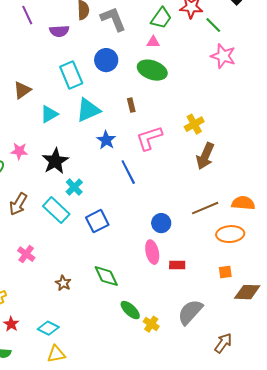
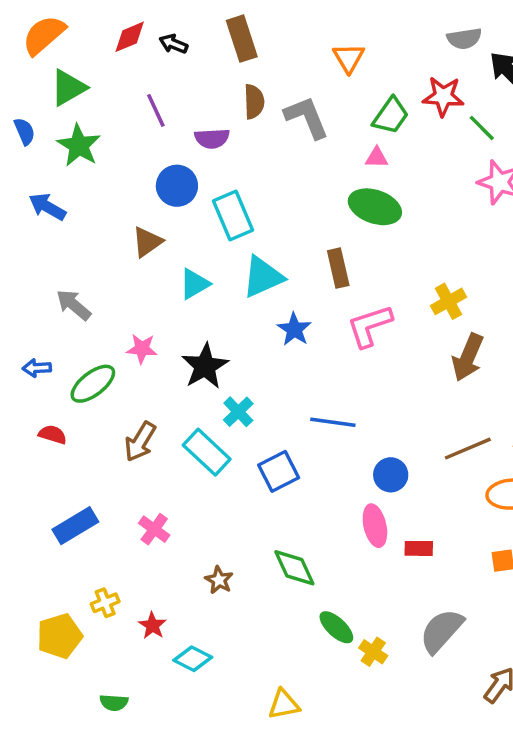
blue circle: (106, 60) -> (177, 186), moved
brown rectangle: (131, 105) -> (338, 268), size x1.5
blue line: (128, 172) -> (333, 422), moved, turned -55
red star: (11, 324) -> (152, 626), moved
yellow triangle: (56, 354) -> (284, 704), moved

